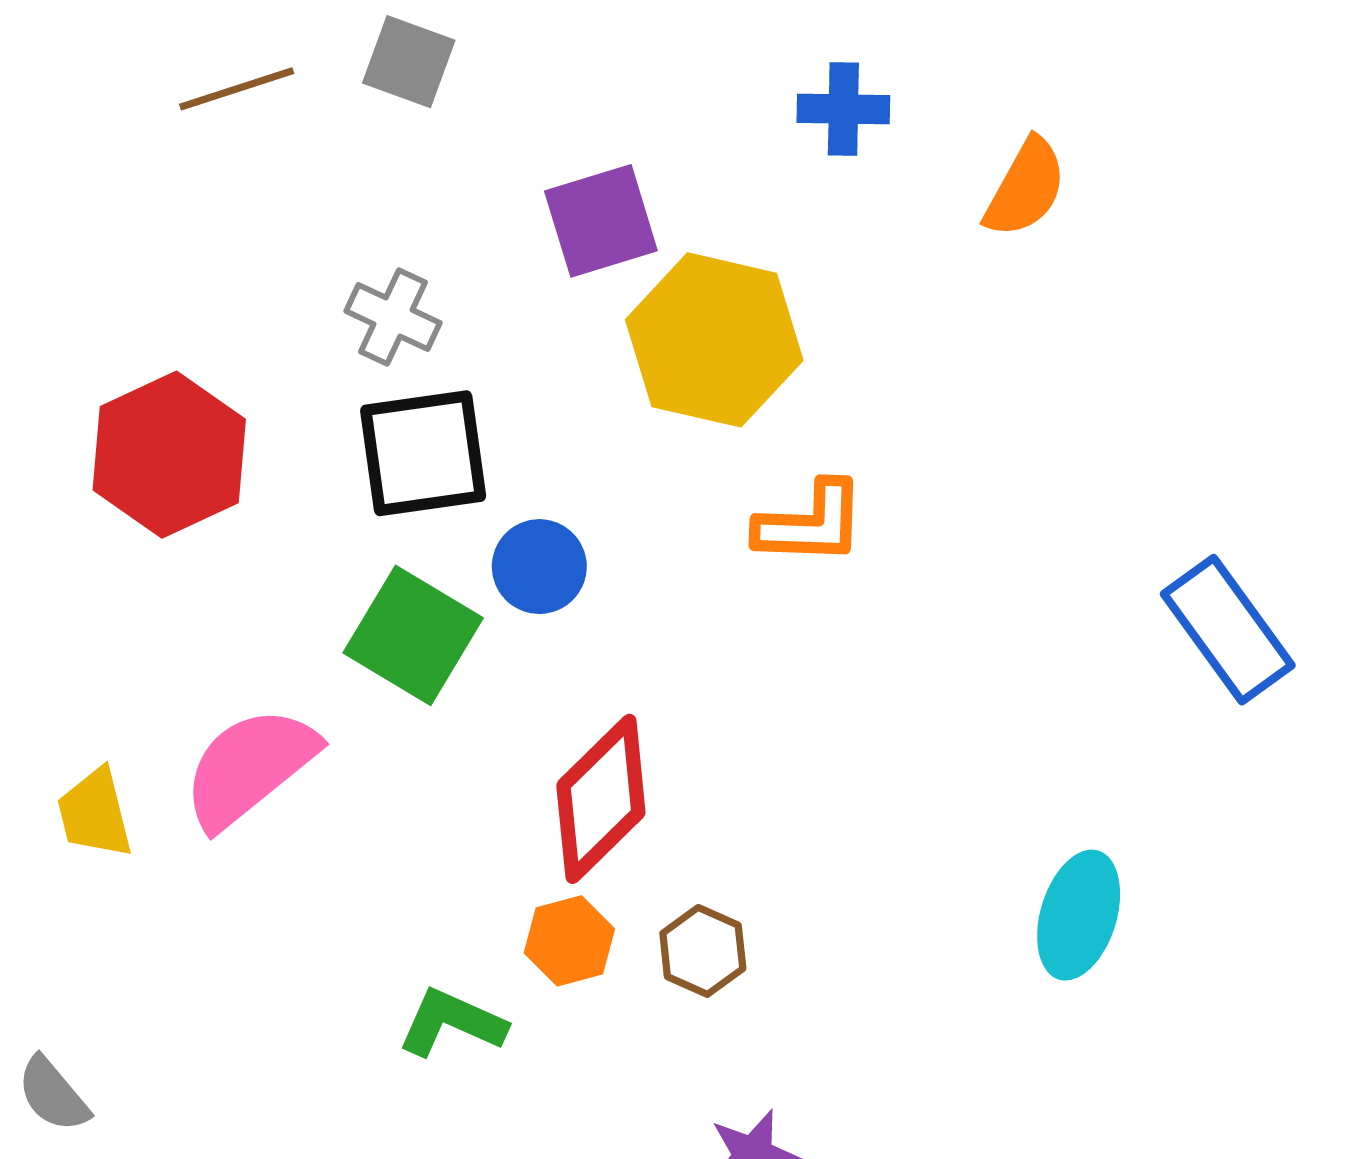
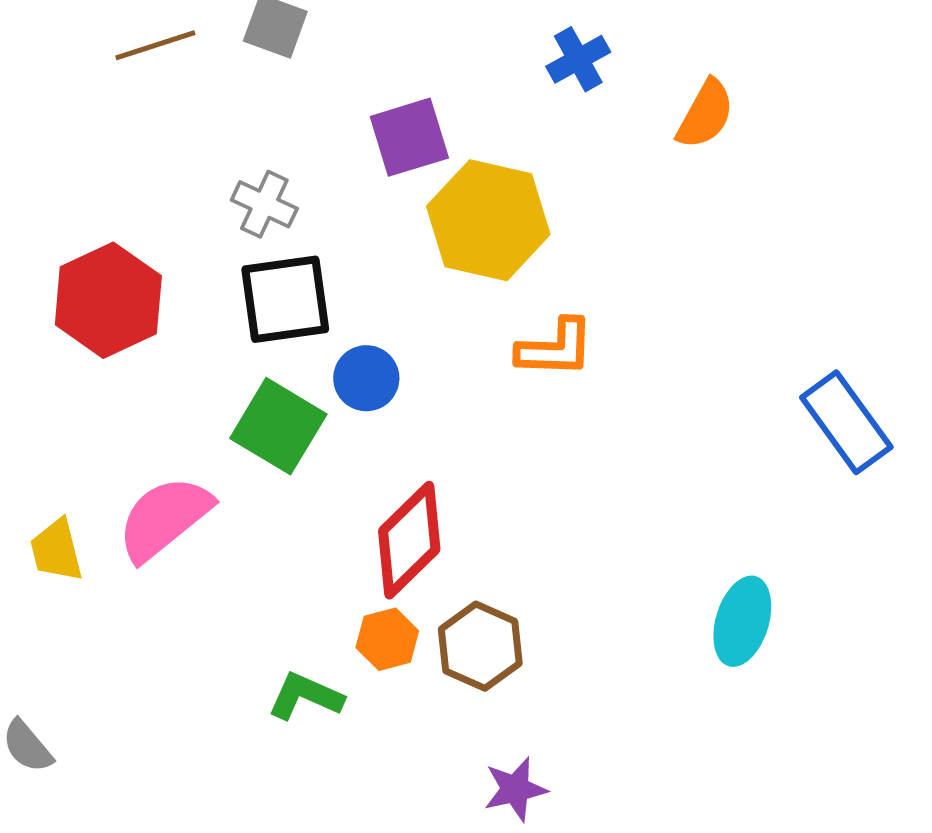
blue cross: (843, 109) -> (578, 59), turned -30
brown hexagon: (703, 951) -> (480, 646), size x1.4

